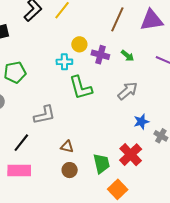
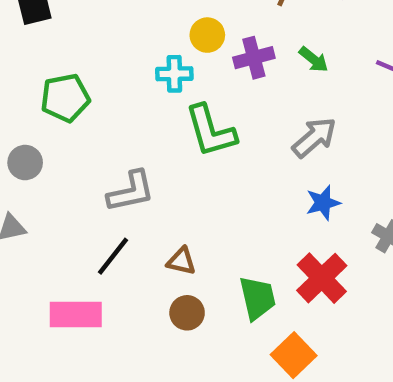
purple cross: (100, 55) -> (254, 58), turned -30
blue star: (141, 122) -> (323, 203), moved
black line: (21, 143) -> (113, 256), moved

